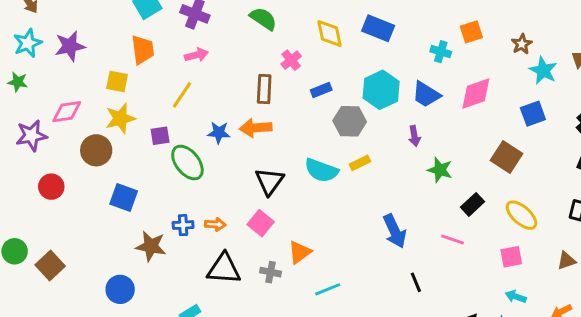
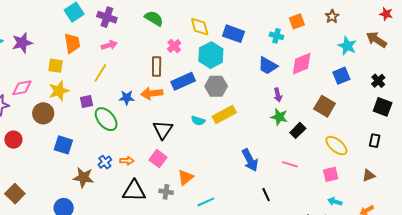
blue rectangle: (378, 28) -> (234, 34), moved
brown star: (522, 44) -> (332, 16), moved
blue rectangle: (321, 90) -> (183, 81), moved, size x1.6
cyan hexagon: (381, 90) -> (211, 55), moved
purple arrow: (414, 136) -> (278, 95), moved
yellow rectangle: (360, 163) -> (224, 114), size x1.6
cyan semicircle: (321, 170) -> (198, 121), size x0.6
black rectangle: (473, 204) -> (298, 130), moved
blue cross: (183, 225) -> (105, 162), turned -32

